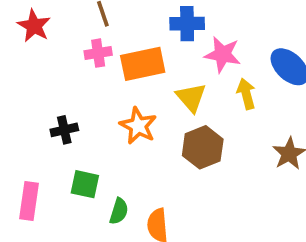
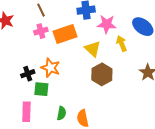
orange star: (138, 126) -> (51, 68), moved
green square: (85, 184) -> (41, 89), moved
pink rectangle: (29, 201) -> (26, 112), moved

